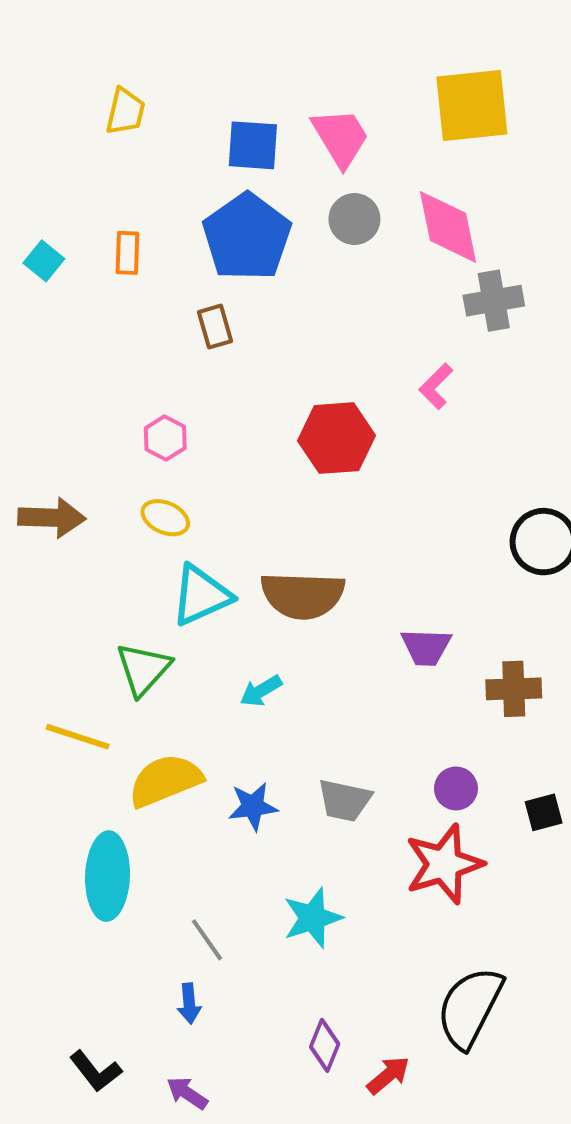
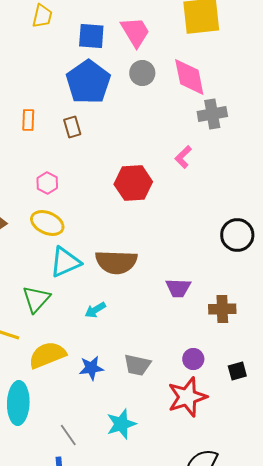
yellow trapezoid: (125, 111) -> (42, 16), moved
orange rectangle: (127, 253) -> (28, 120), moved
yellow ellipse: (165, 518) -> (47, 223), size x1.4

